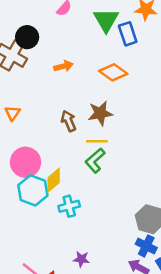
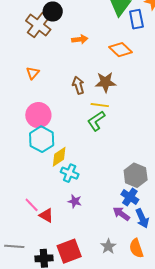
yellow diamond: (54, 180) -> (59, 157), moved
cyan cross: (69, 206) -> (70, 173), moved, turned 30

